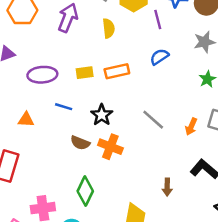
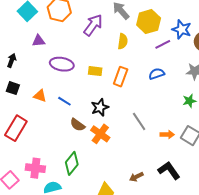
purple line: (158, 19) -> (163, 44), turned 63
orange rectangle: (117, 71) -> (121, 77), turned -72
blue line: (64, 107) -> (64, 101), moved
orange arrow: (191, 127) -> (167, 135), turned -128
brown arrow: (167, 187) -> (136, 177), turned 48

